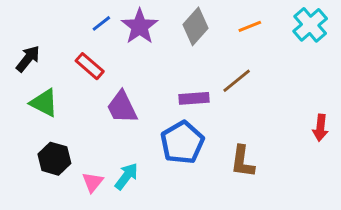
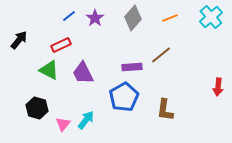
purple star: (140, 26) -> (95, 18), size x0.7
red rectangle: (90, 66) -> (61, 45), turned -66
green triangle: (44, 103) -> (49, 70), moved

